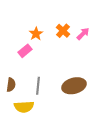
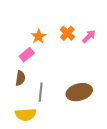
brown semicircle: (11, 85) -> (20, 78), moved

